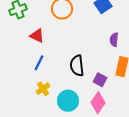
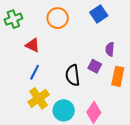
purple square: (100, 80) -> (95, 66), moved
yellow cross: (43, 89) -> (39, 98), size x1.5

